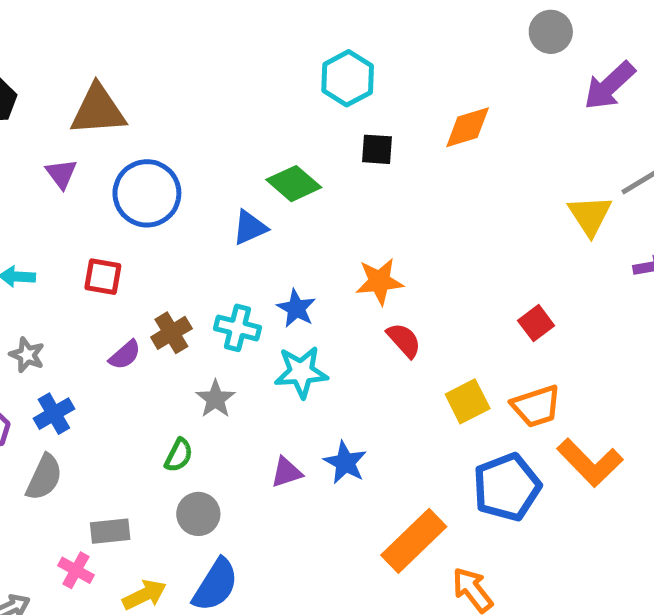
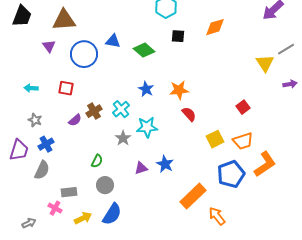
blue triangle: (250, 228) -> (113, 41), moved, turned 35
blue star: (296, 308) -> (146, 89), moved
cyan cross: (237, 328) -> (121, 109), turned 36
gray star: (215, 399) -> (123, 138), moved
orange L-shape: (590, 463) -> (265, 164), turned -80

